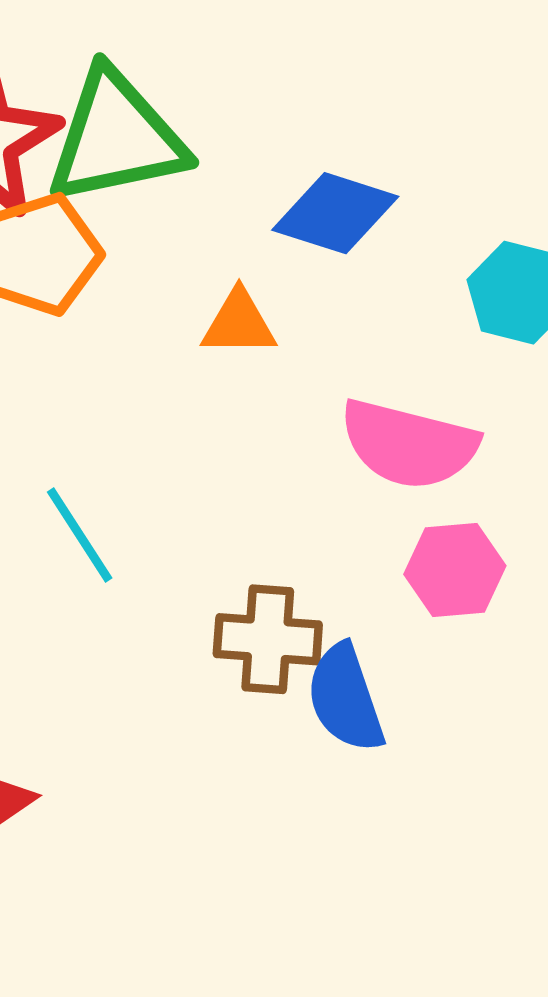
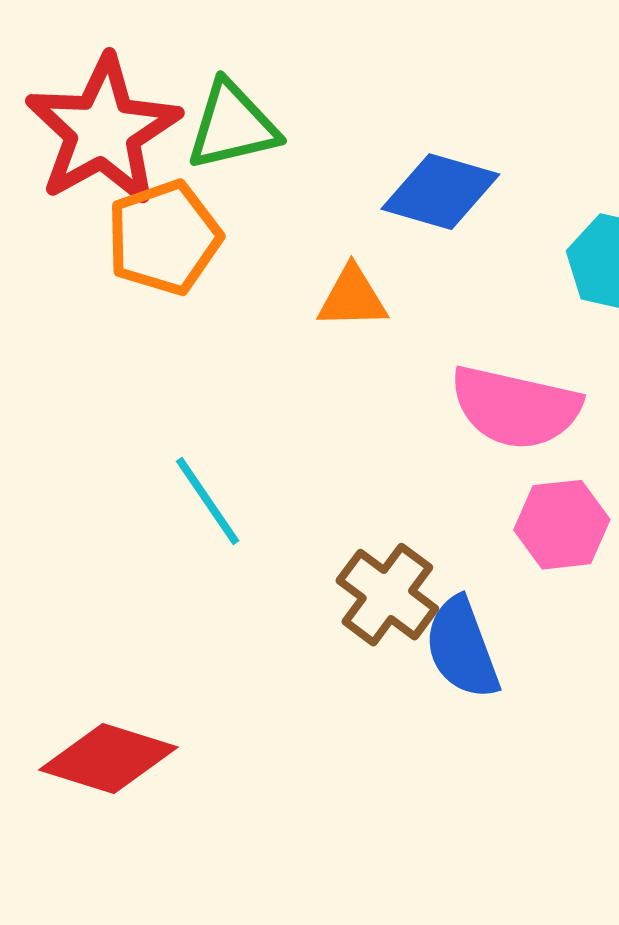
green triangle: (116, 138) -> (232, 126), size x0.7
brown cross: (268, 639) -> (387, 595), turned 34

